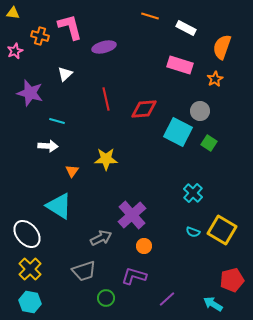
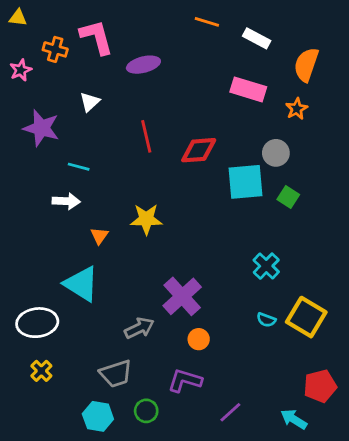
cyan square: (178, 132) -> (246, 182), turned -32
white ellipse: (27, 234) -> (37, 323), turned -56
yellow cross: (30, 269) -> (41, 371), size x0.7
cyan hexagon: (30, 302) -> (98, 416), moved

